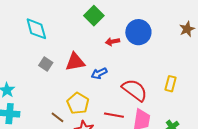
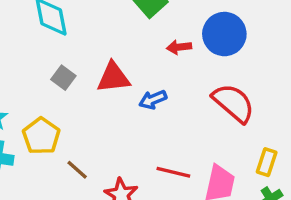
yellow rectangle: (170, 84) -> (267, 162), moved
red semicircle: (135, 90) -> (233, 103), moved
yellow pentagon: (78, 103) -> (41, 136), moved

